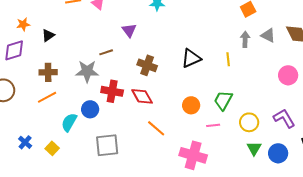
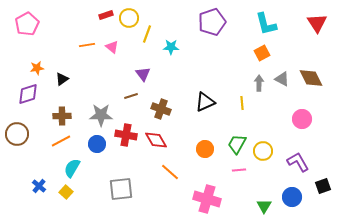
brown line: (106, 52) -> (131, 96), moved
blue circle: (90, 109) -> (97, 144), moved
cyan semicircle: (69, 122) -> (72, 168), moved
yellow circle: (249, 122) -> (263, 151), moved
pink line: (213, 125) -> (239, 170), moved
green triangle: (254, 148) -> (264, 206), moved

